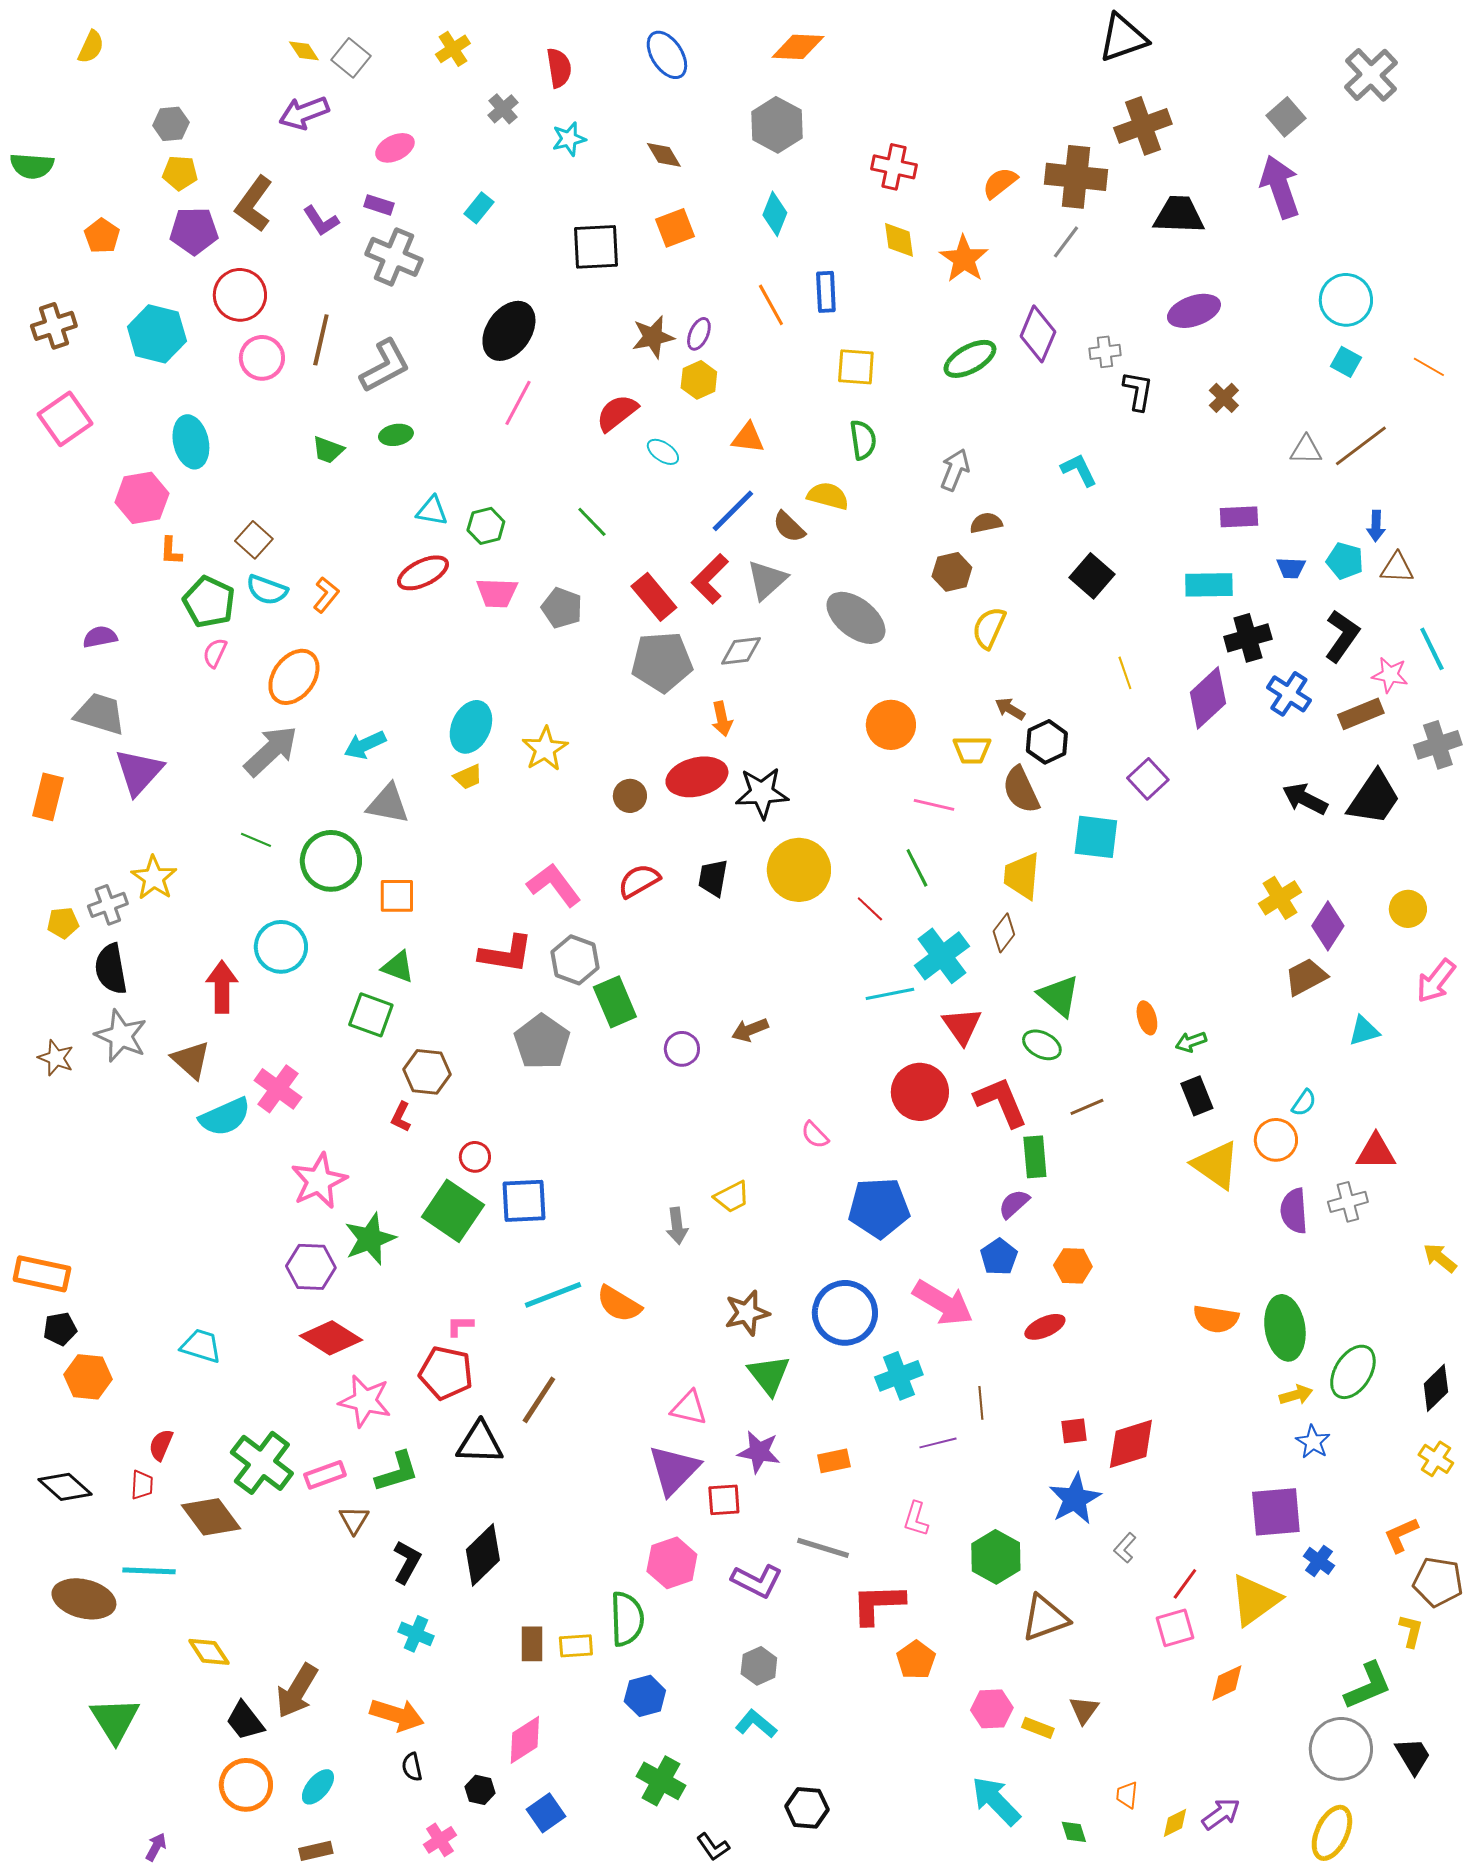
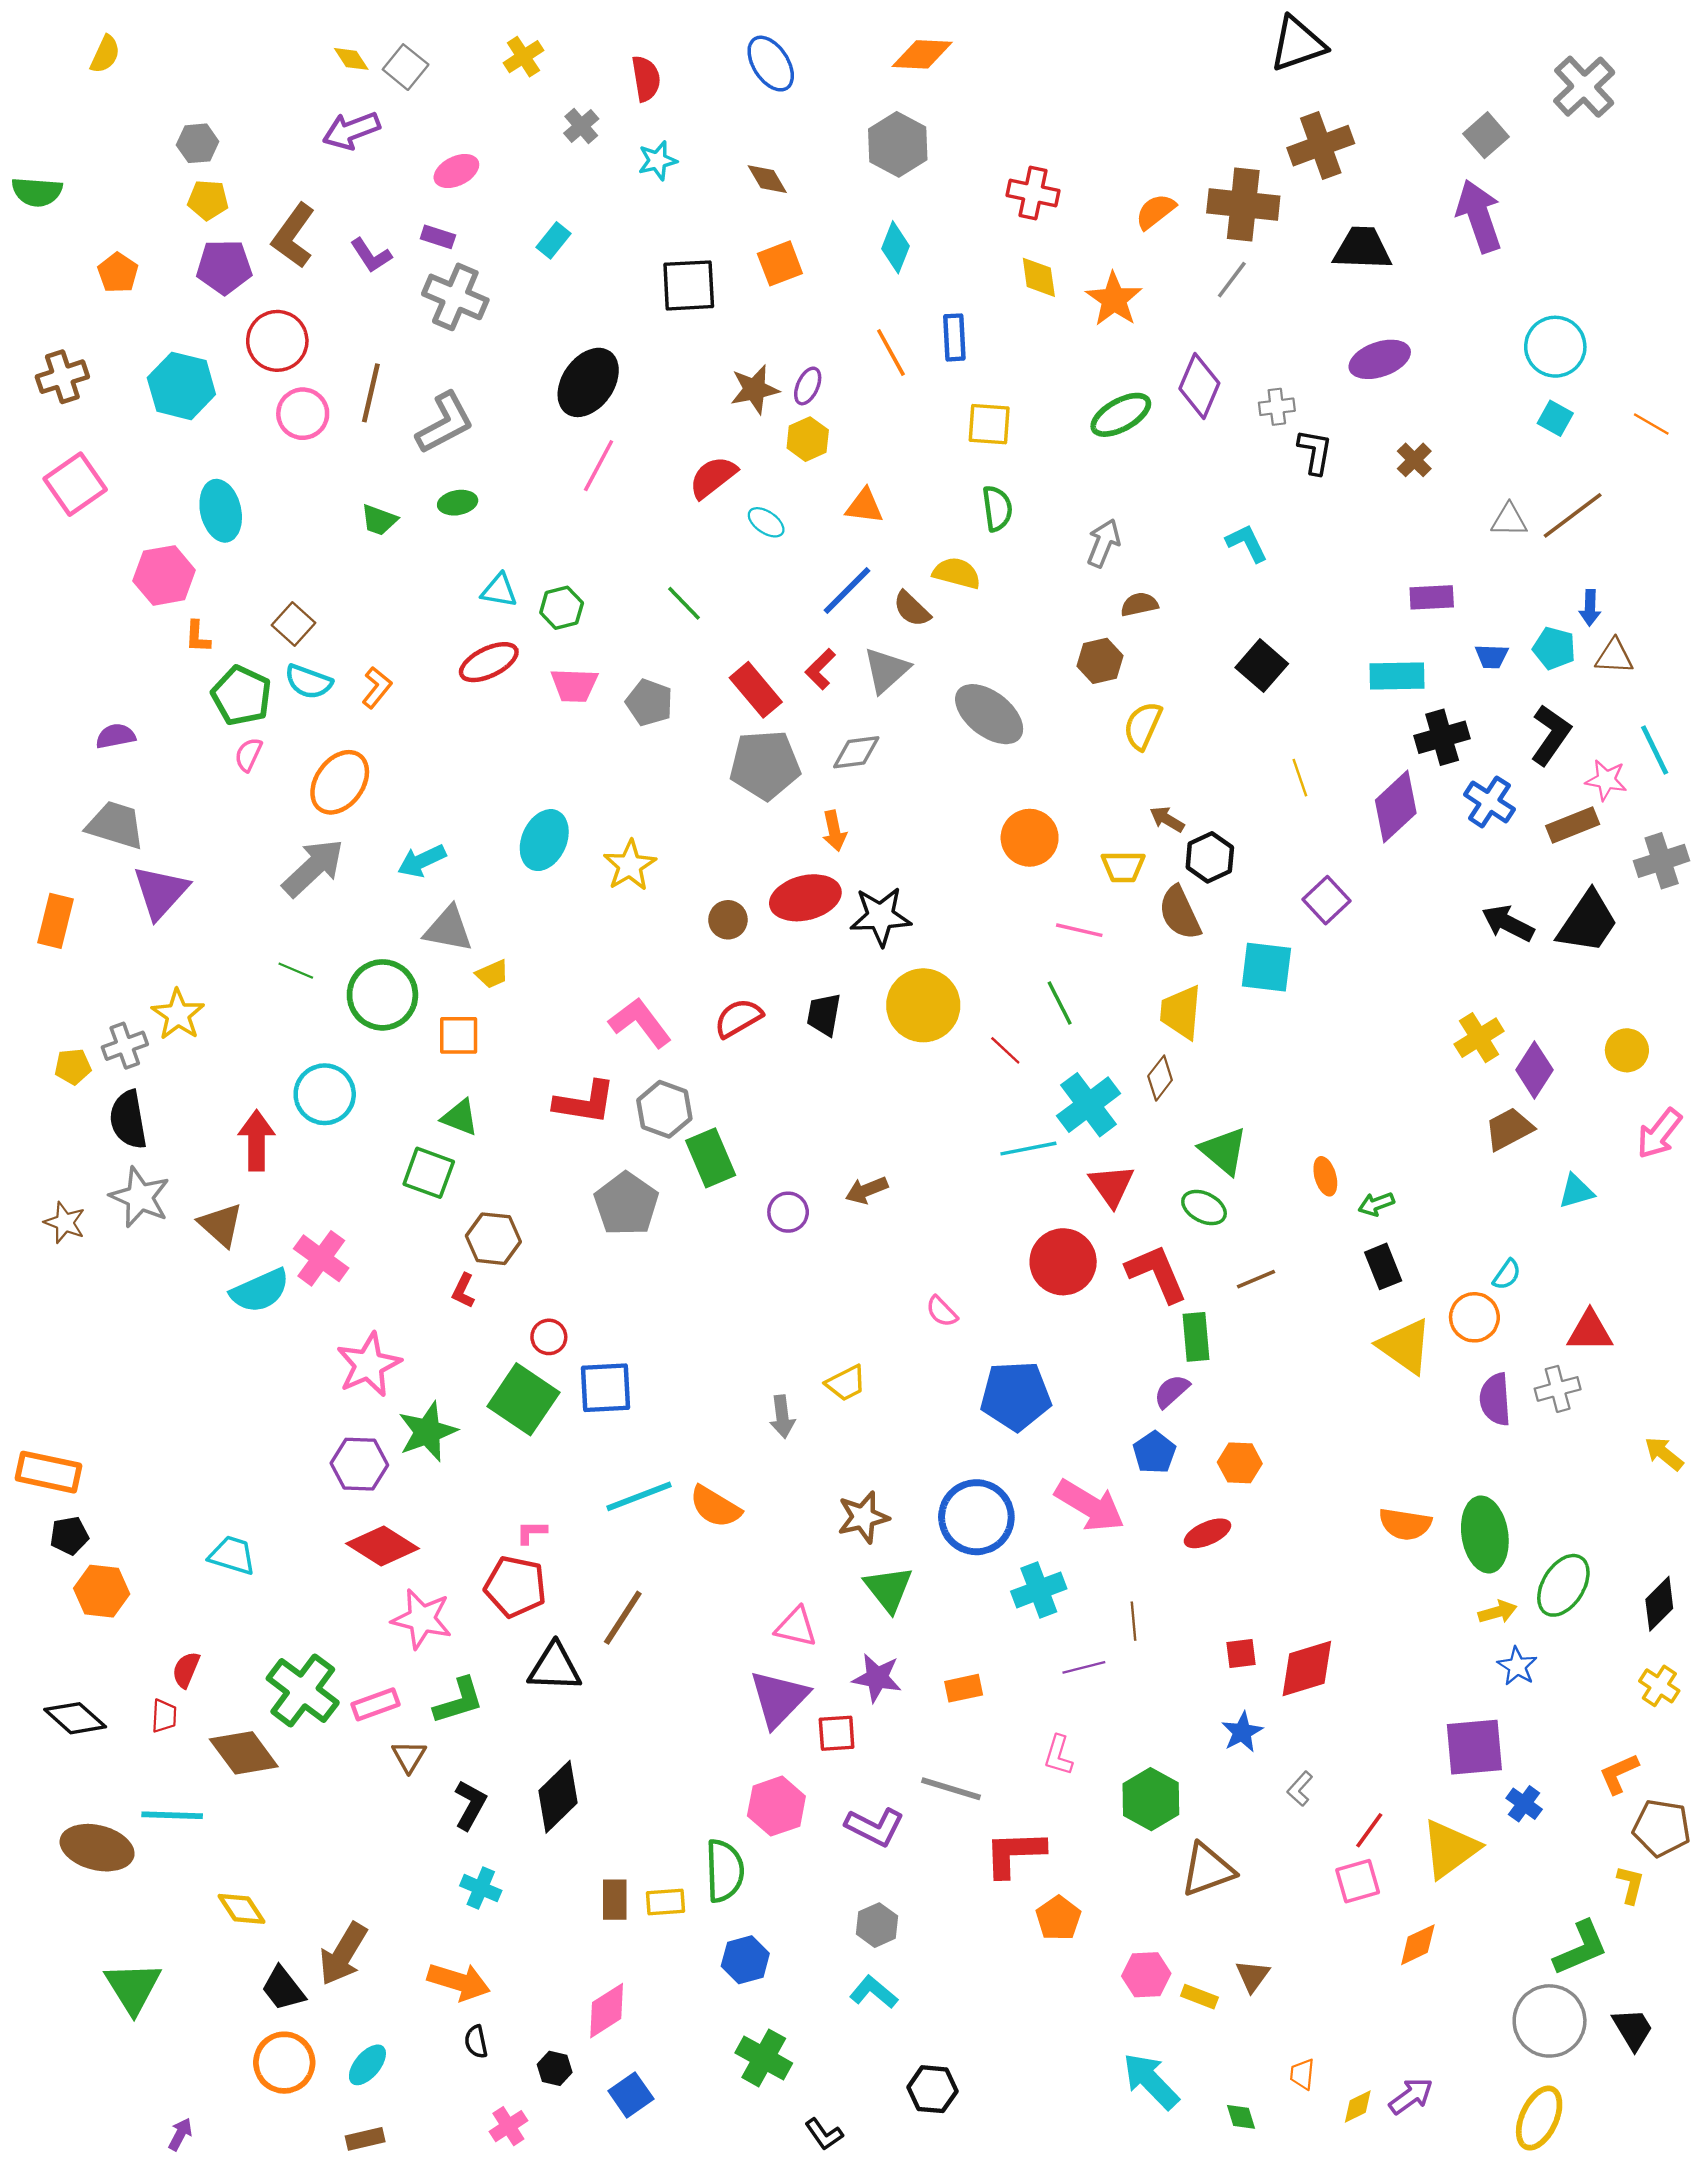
red L-shape: (710, 579) -> (820, 669), size x0.7
yellow trapezoid: (468, 777) -> (492, 974), moved
blue star: (1075, 1499) -> (1242, 1732), size x0.7

